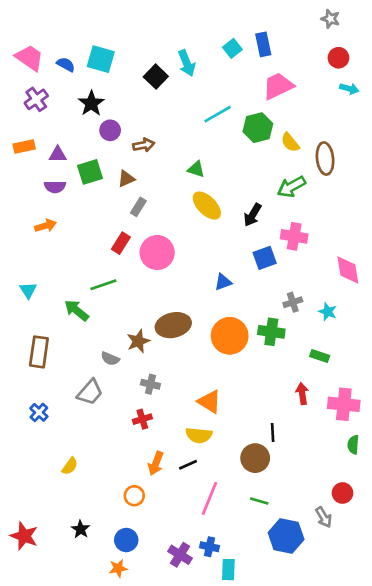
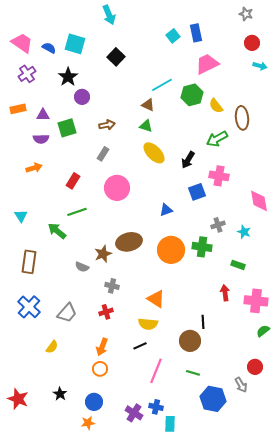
cyan arrow: (187, 63) -> (109, 15), moved
brown arrow: (144, 145) -> (107, 125), moved
brown triangle: (126, 179) -> (148, 105), moved, turned 48
red rectangle: (121, 243) -> (73, 181), moved
gray trapezoid: (90, 392) -> (67, 313), moved
blue cross: (39, 412) -> (29, 307), size x1.6
green semicircle: (353, 445) -> (263, 331), turned 48
orange arrow: (156, 463) -> (102, 347), moved

